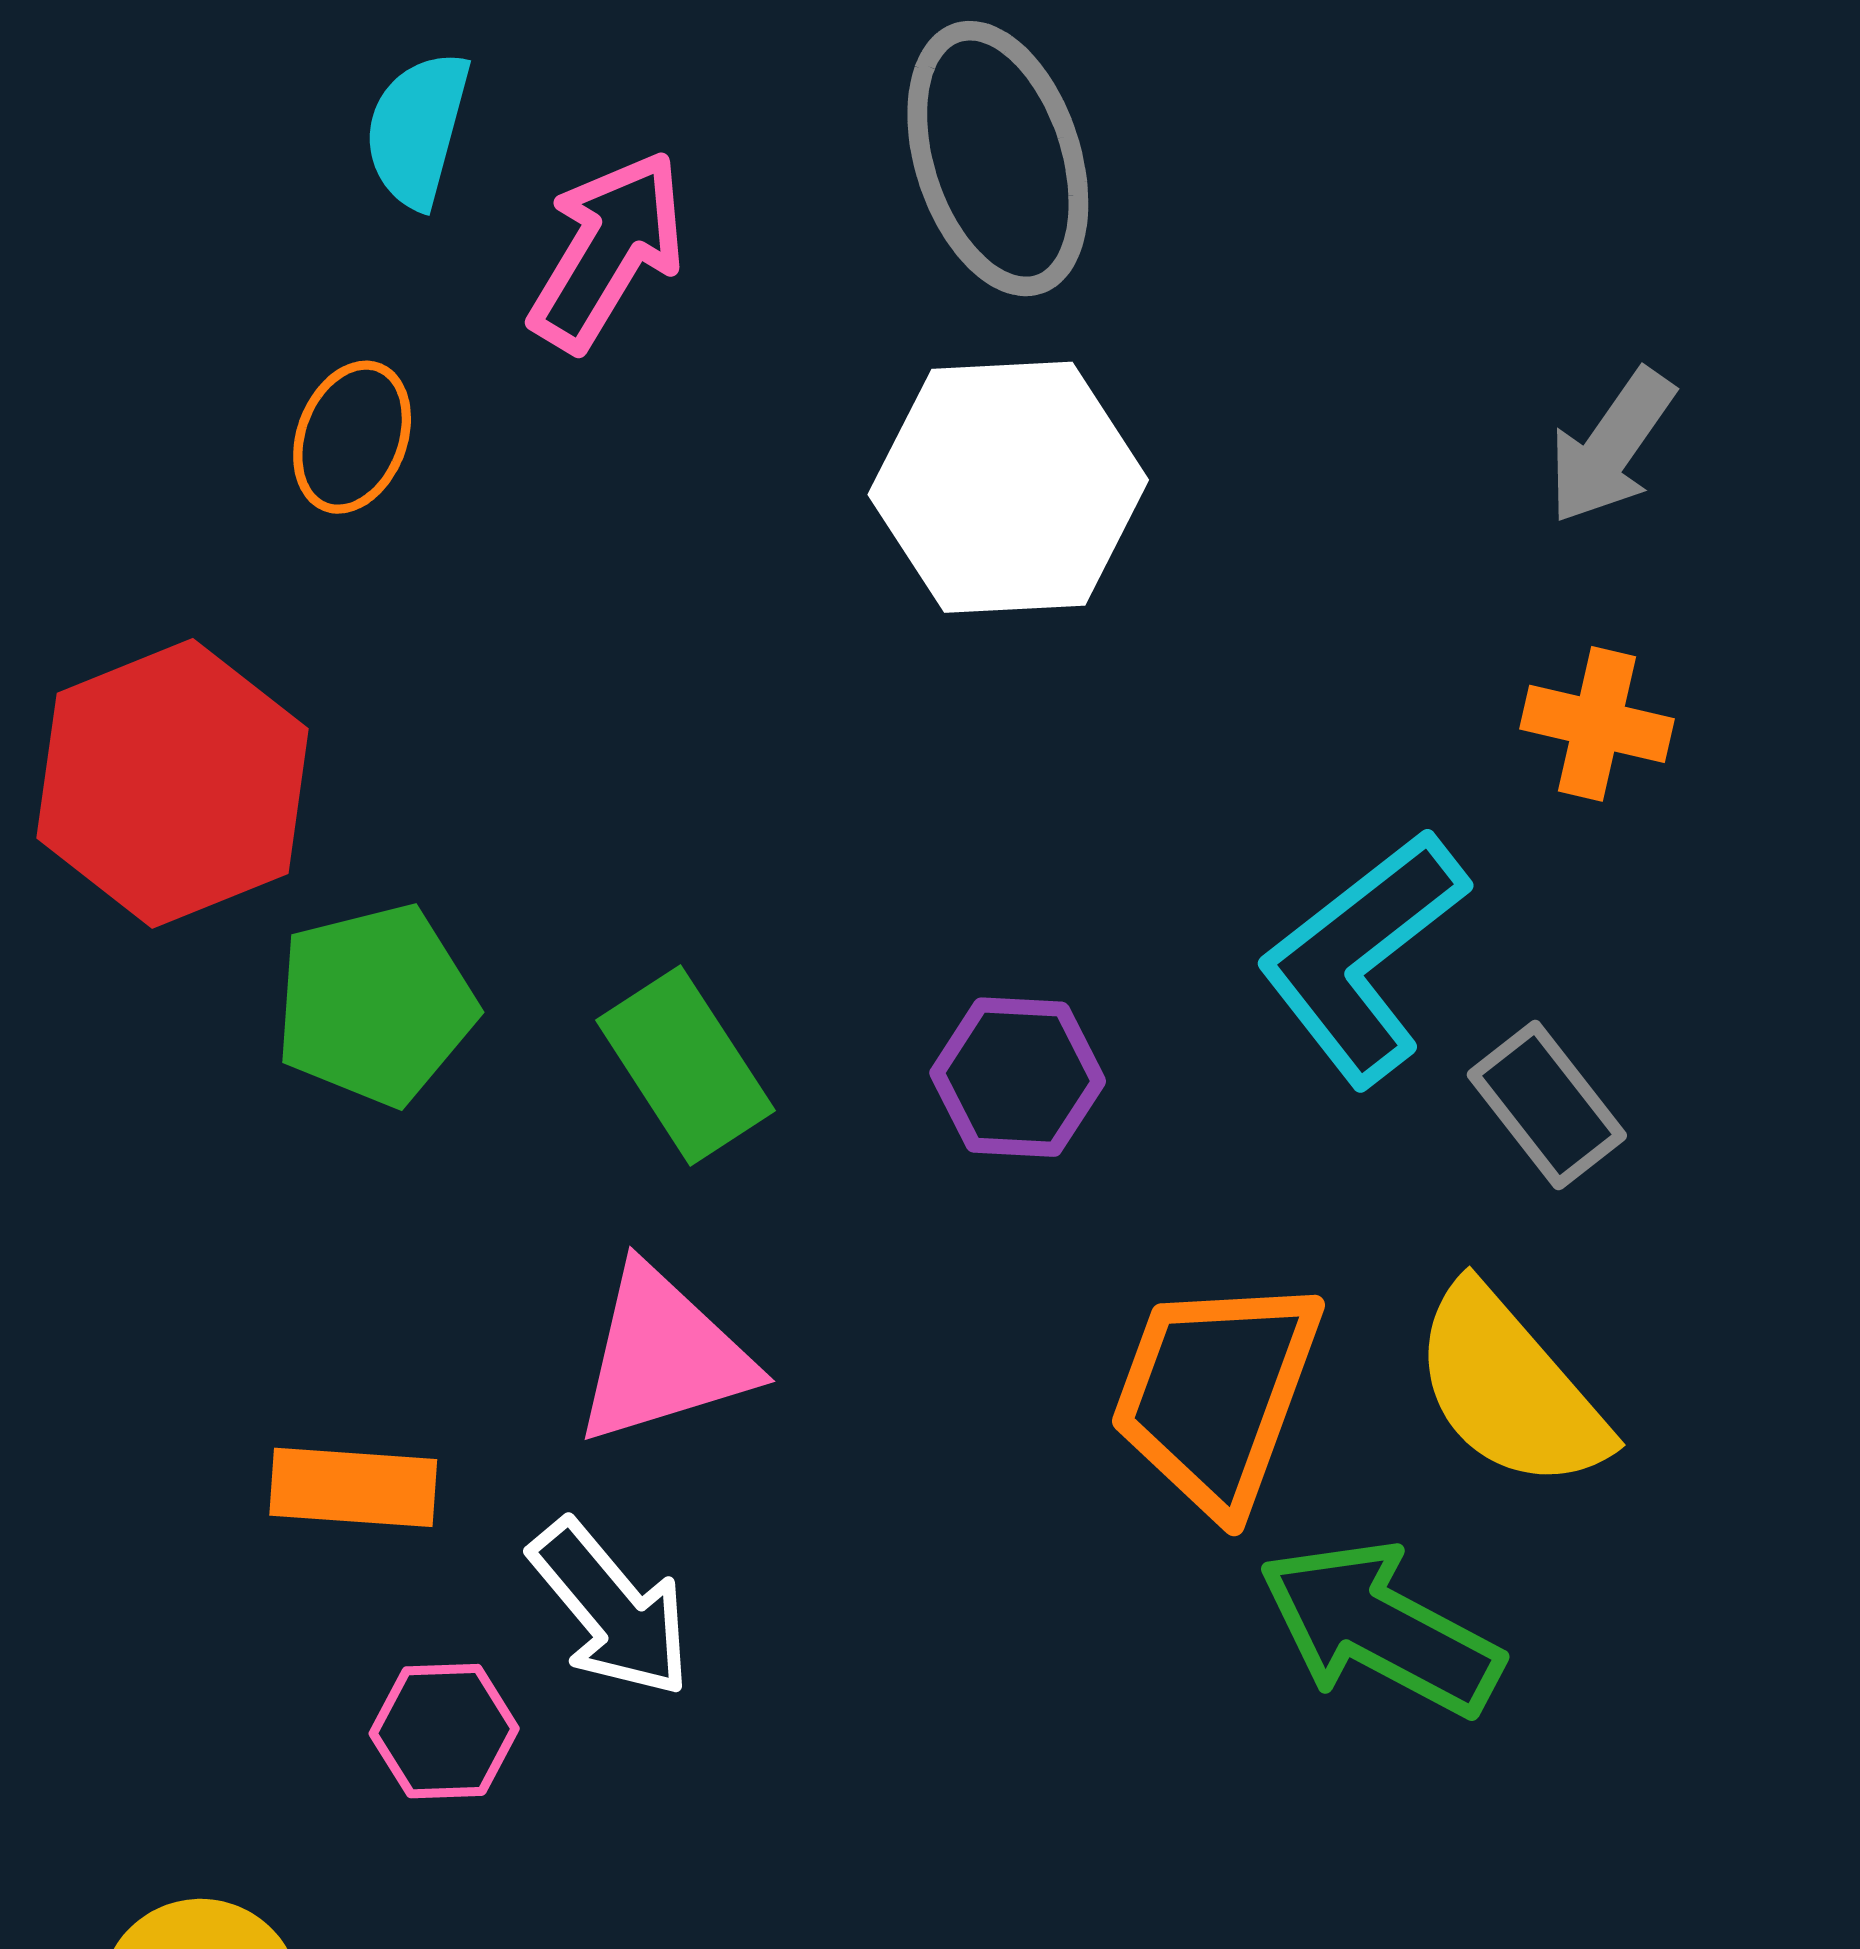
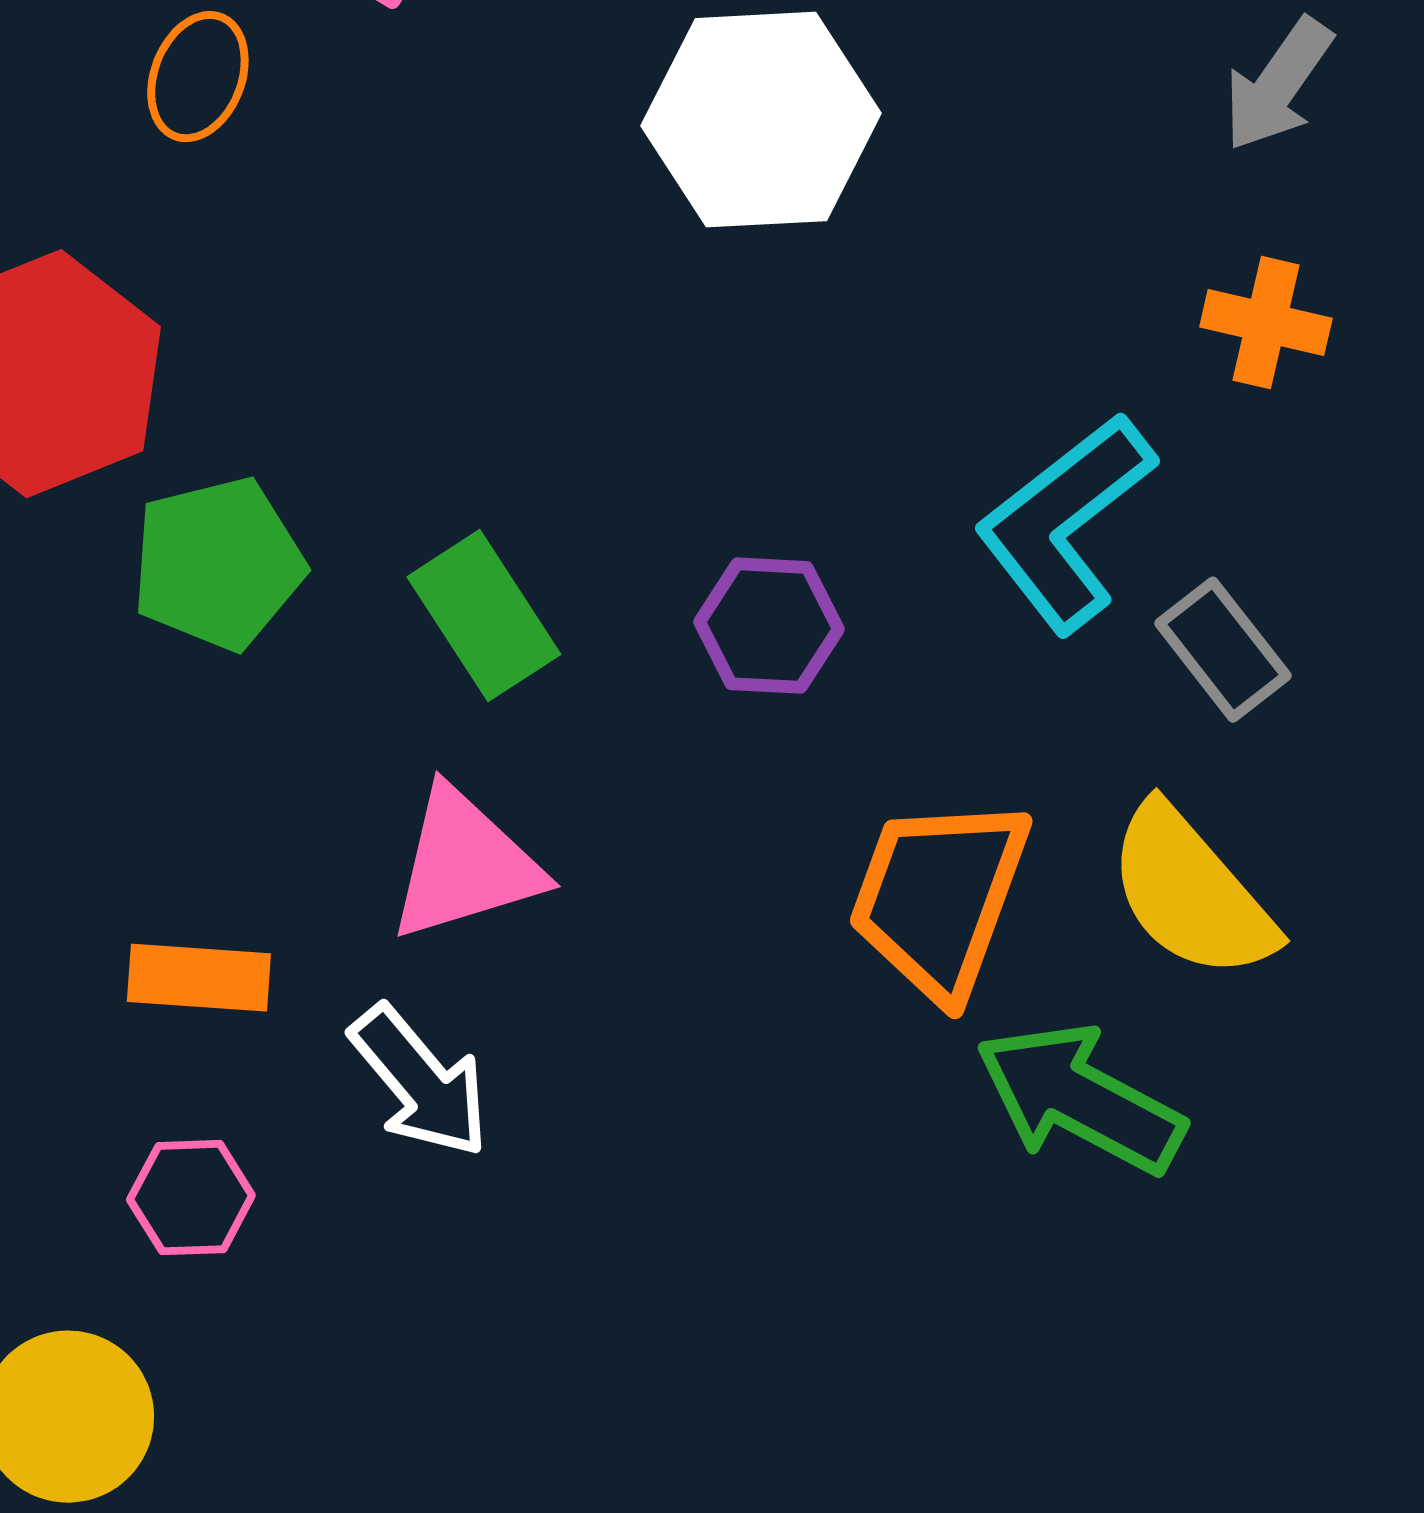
pink hexagon: (444, 1731) -> (191, 1198), moved

